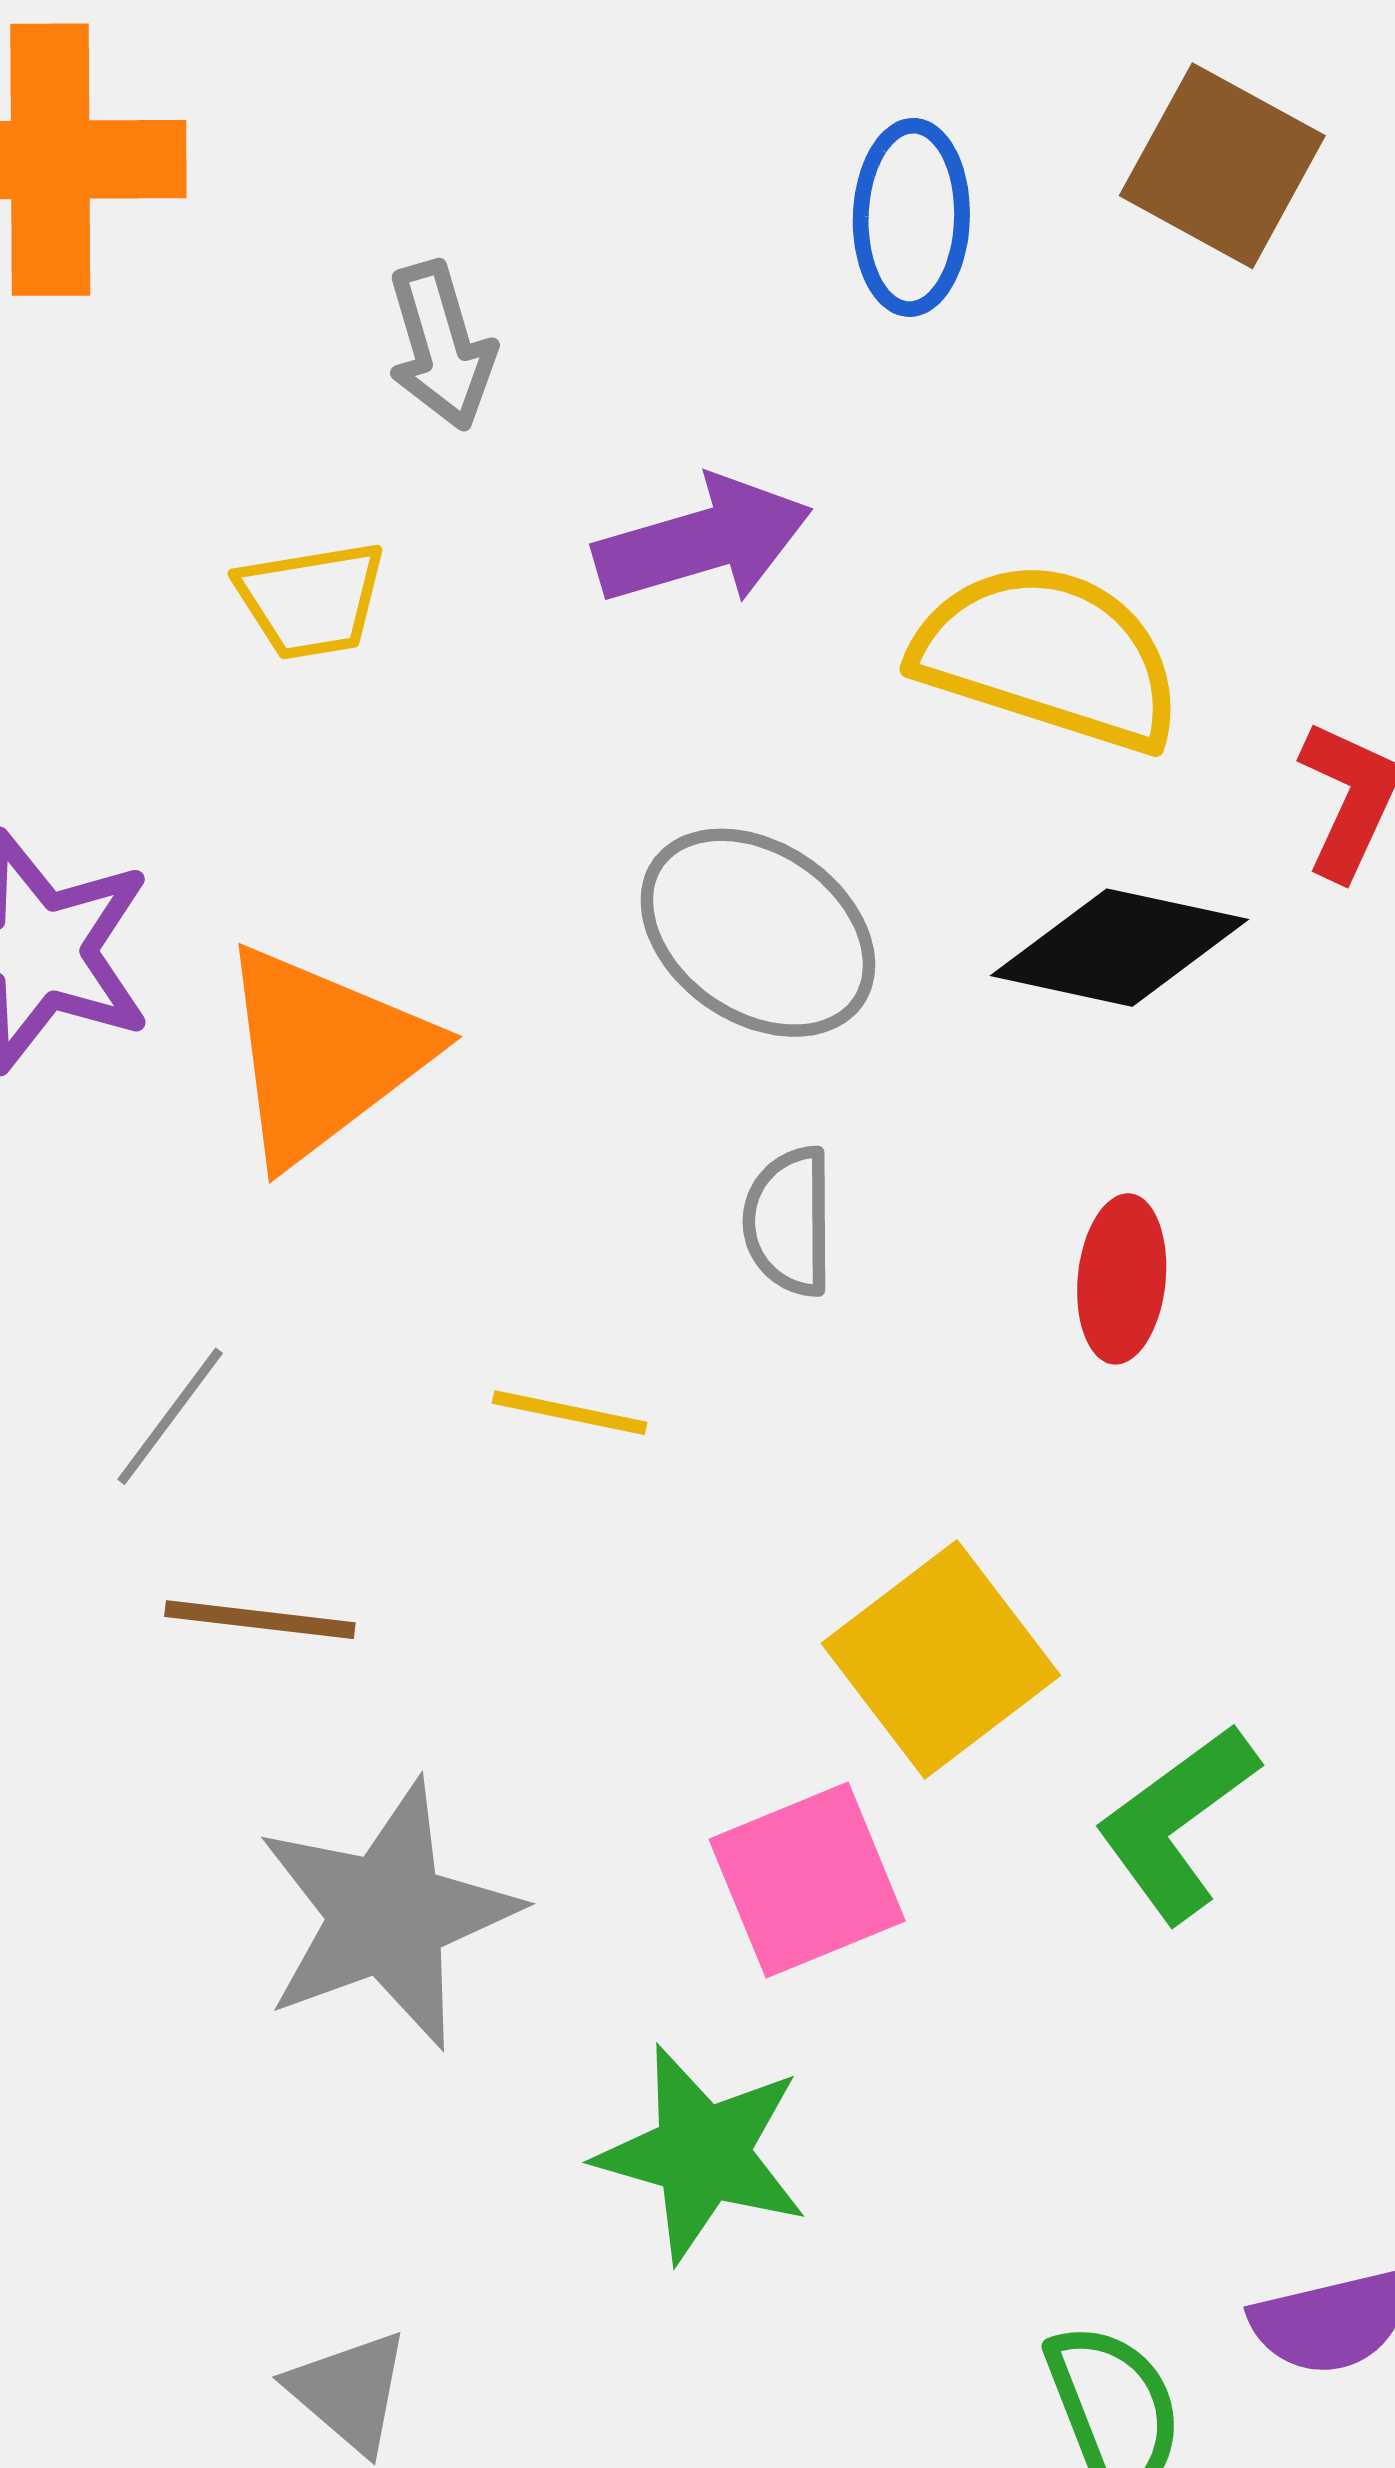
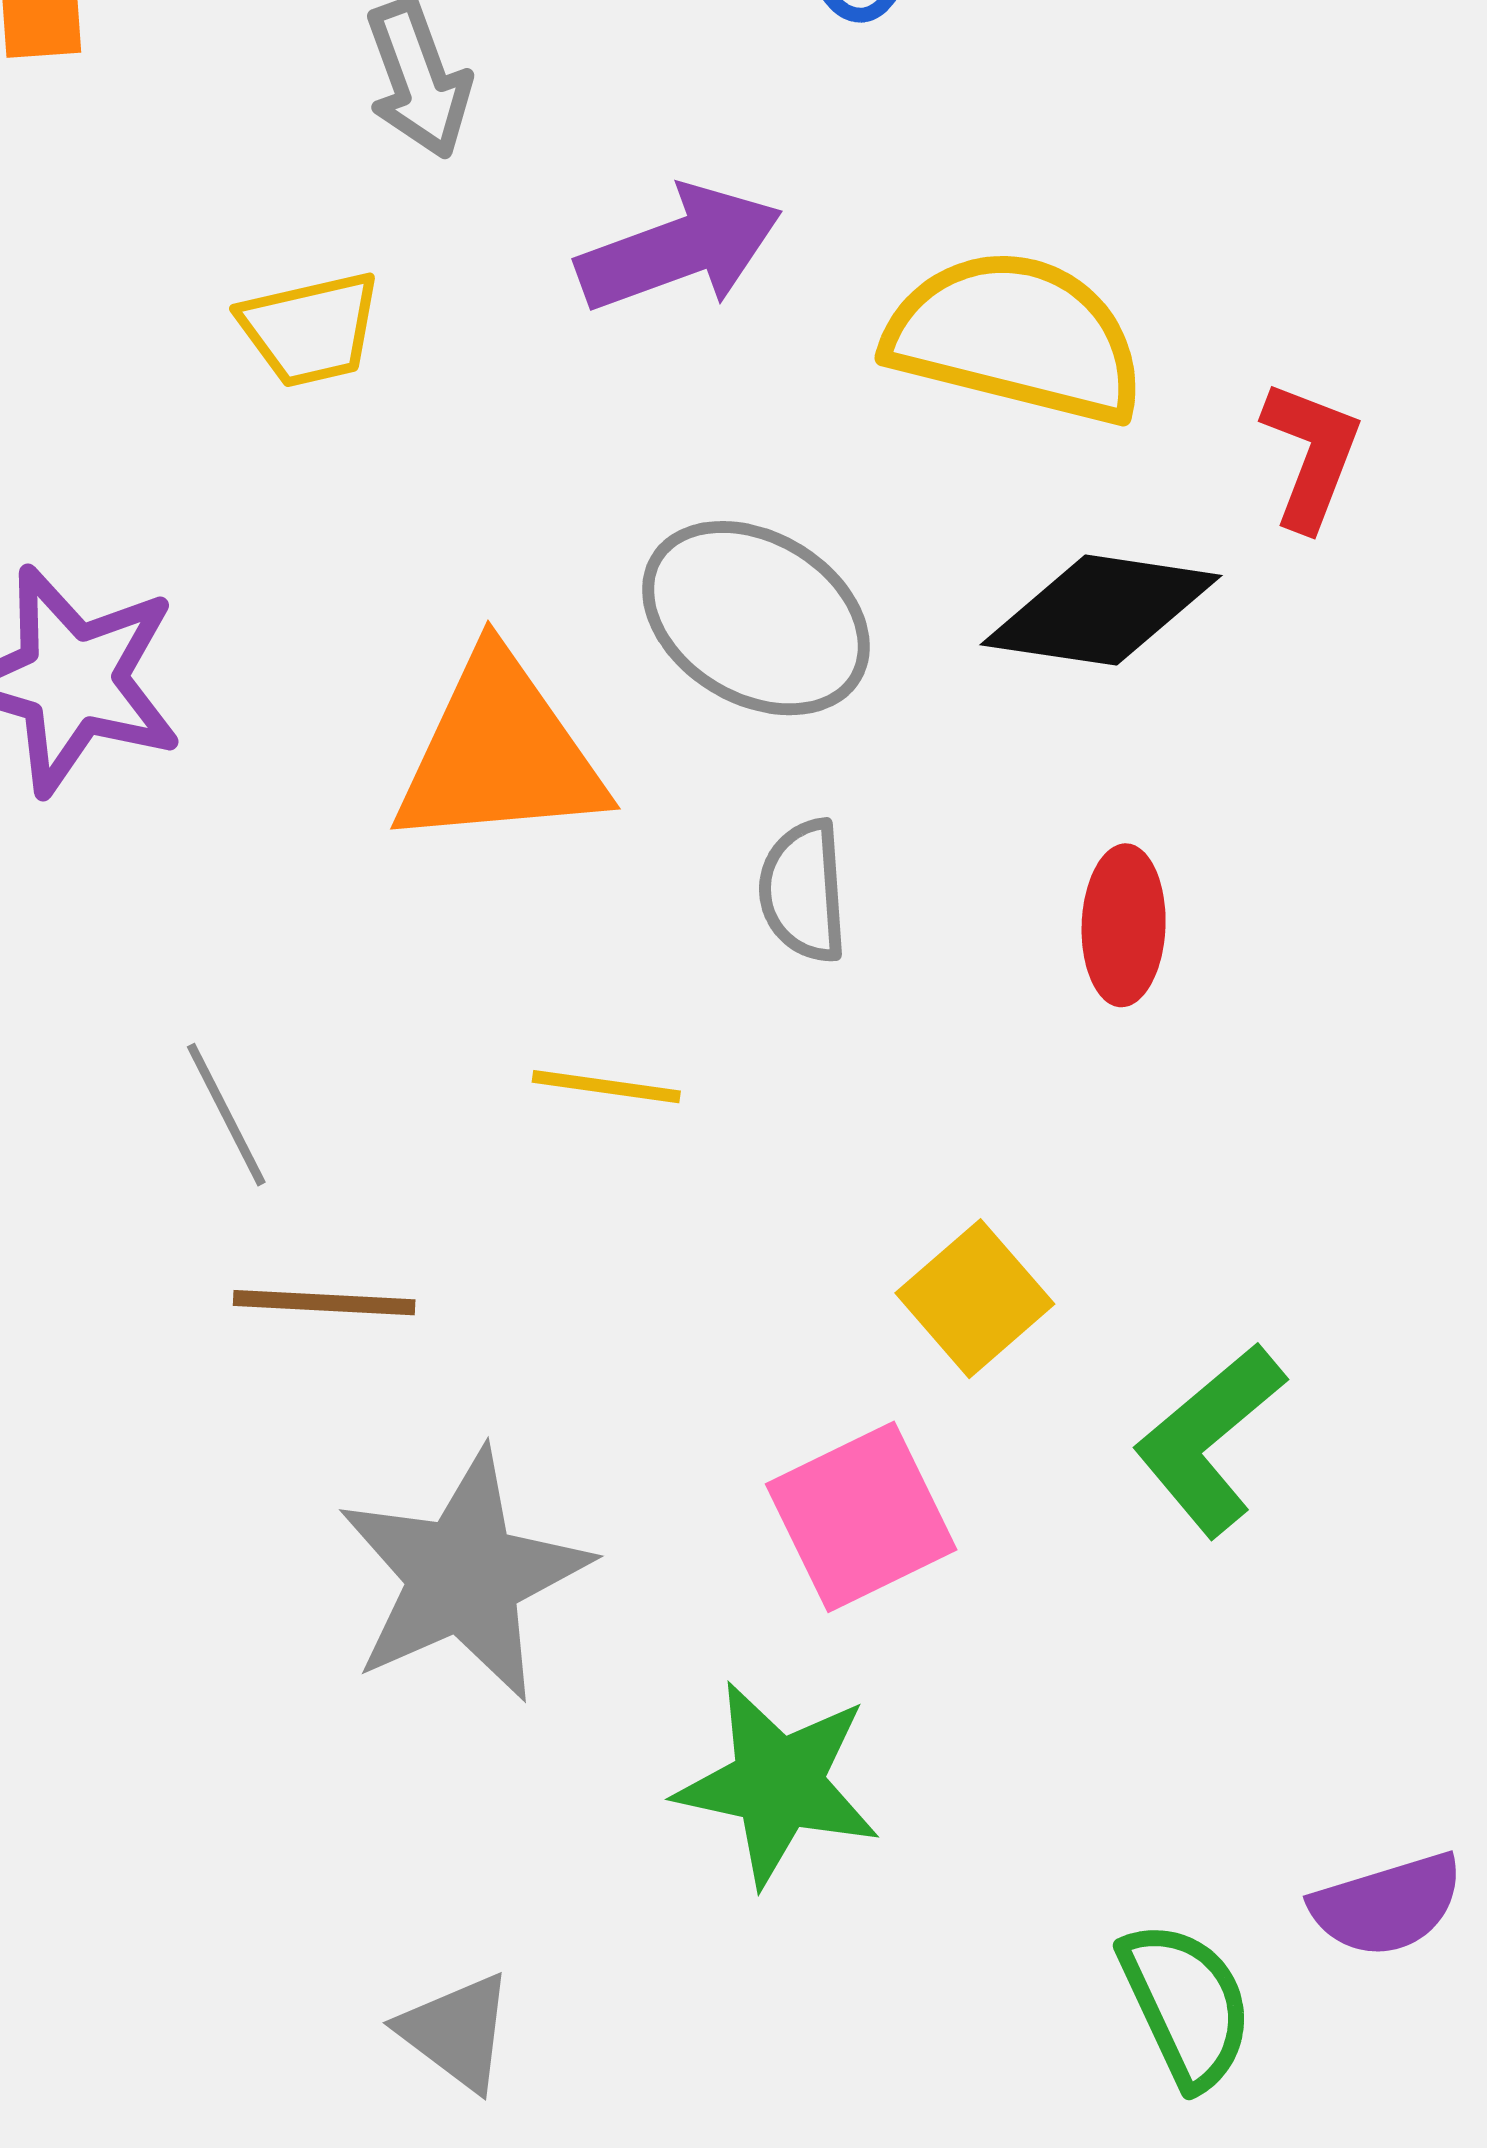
orange triangle: (323, 1054) -> (500, 753), moved, turned 36
gray line: (170, 1416) -> (226, 1115), turned -60
yellow square: (941, 1659) -> (975, 1299), size x0.7

